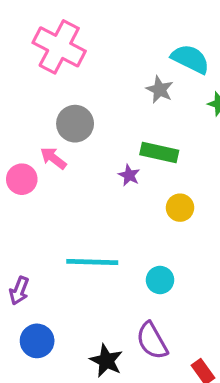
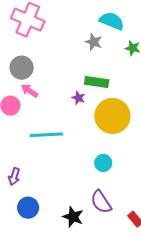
gray circle: (75, 124) -> (22, 68), moved
yellow circle: (180, 208) -> (112, 116), size x2.0
cyan line: (92, 262) -> (46, 135), moved

